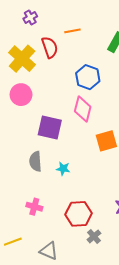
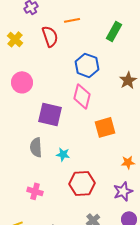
yellow cross: (22, 59) -> (15, 39), moved, size x0.6
red hexagon: (79, 214) -> (82, 183), moved

